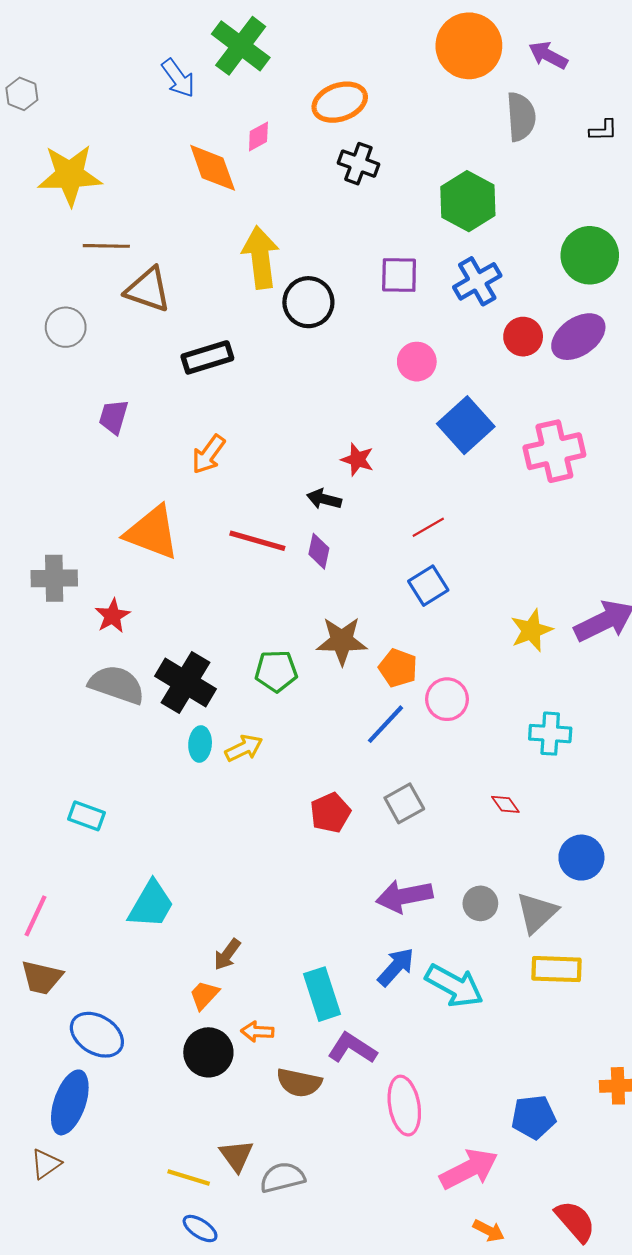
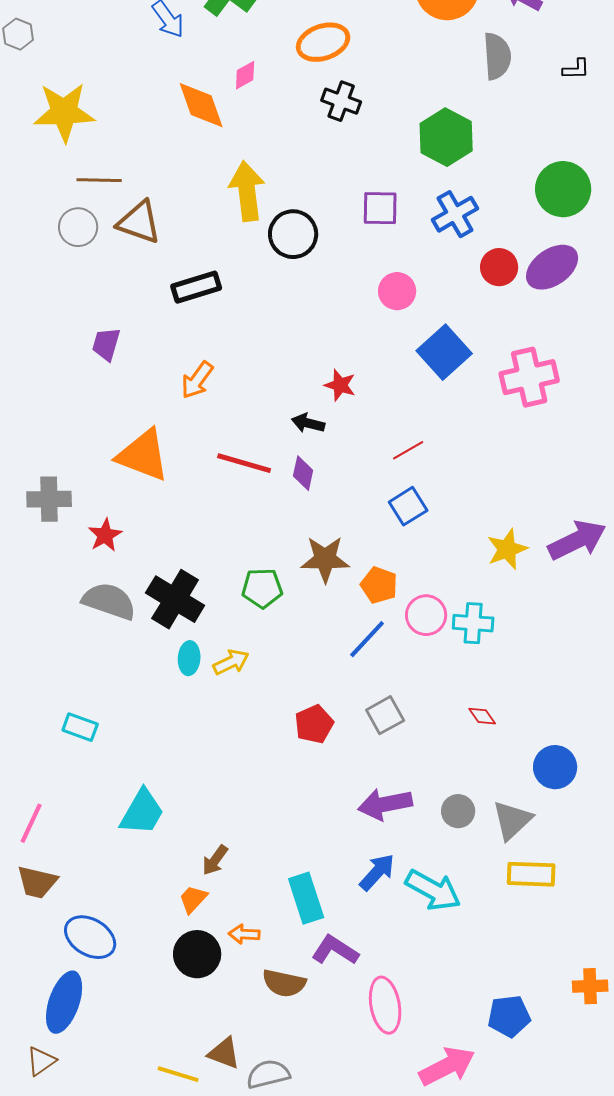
gray circle: (66, 327) -> (78, 227), moved
cyan cross: (550, 734) -> (473, 623), moved
brown triangle: (237, 1156) -> (224, 1053), turned -33

